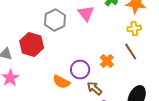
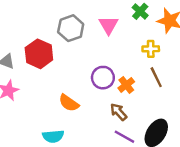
yellow cross: (134, 28) -> (151, 49), moved
purple circle: (80, 70) -> (103, 78), moved
brown arrow: (94, 88) -> (119, 112), moved

